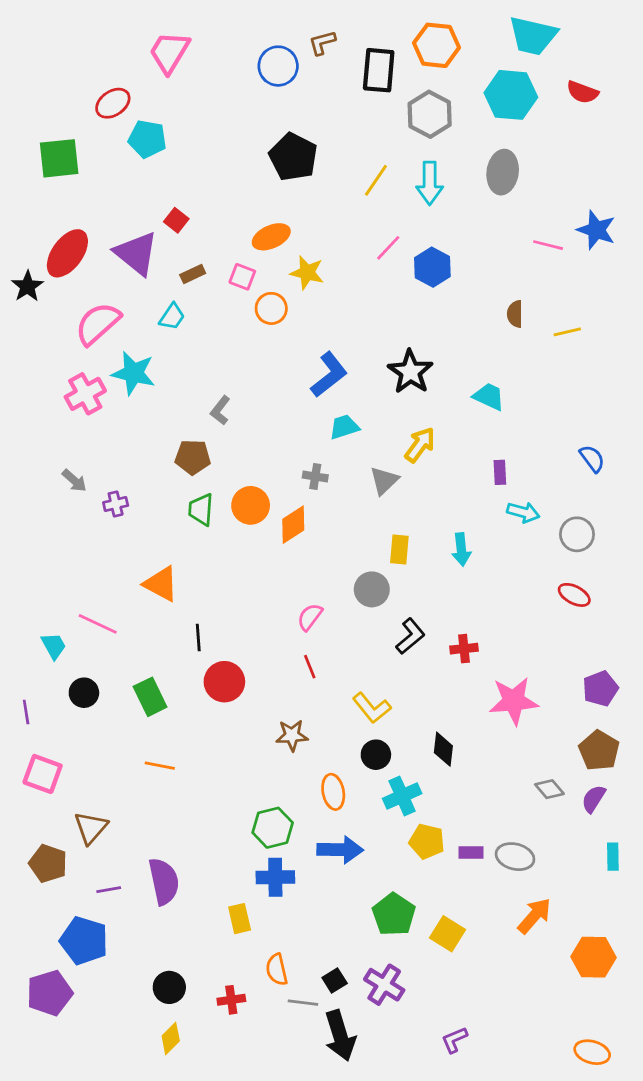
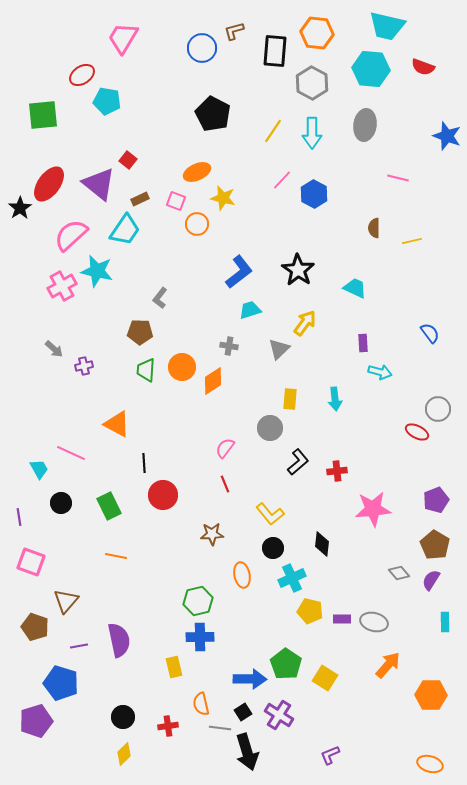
blue star: (596, 230) -> (447, 136), moved
cyan trapezoid: (172, 317) -> (125, 230), size x1.6
gray circle: (577, 534) -> (438, 409), moved
blue arrow: (340, 850) -> (250, 679), moved

